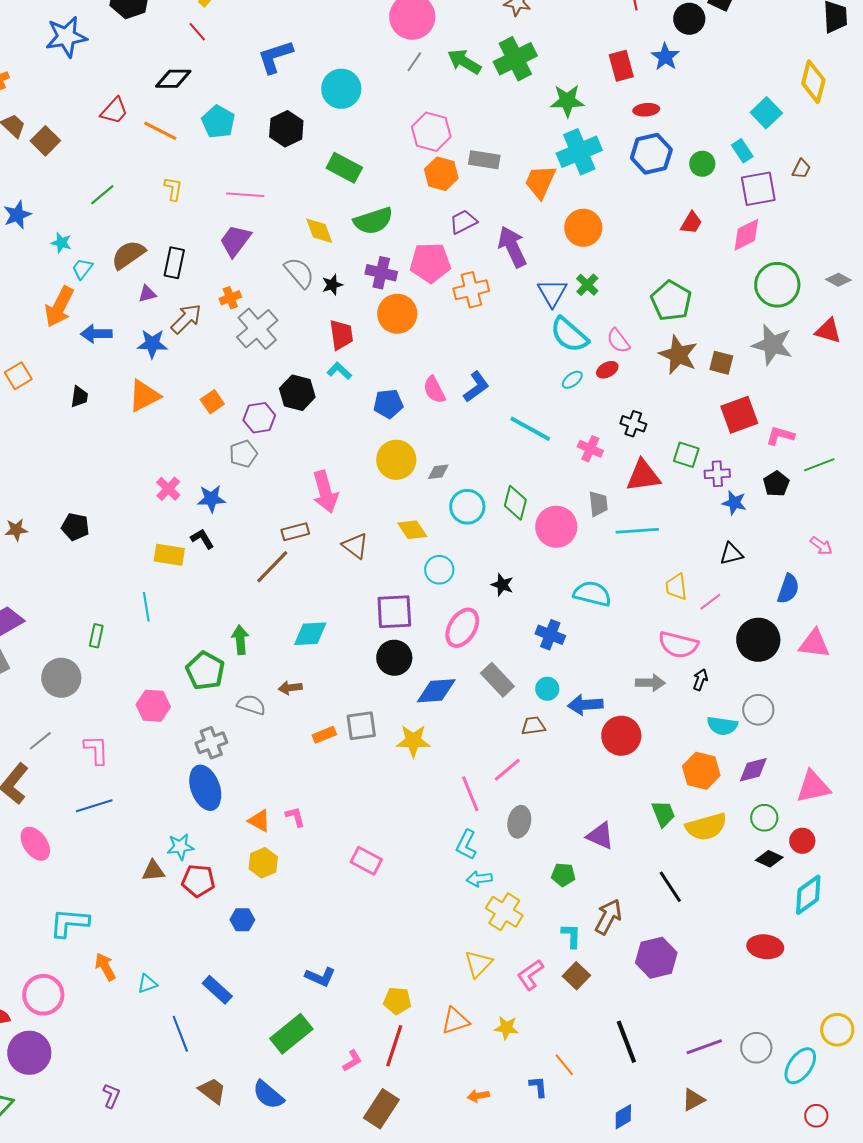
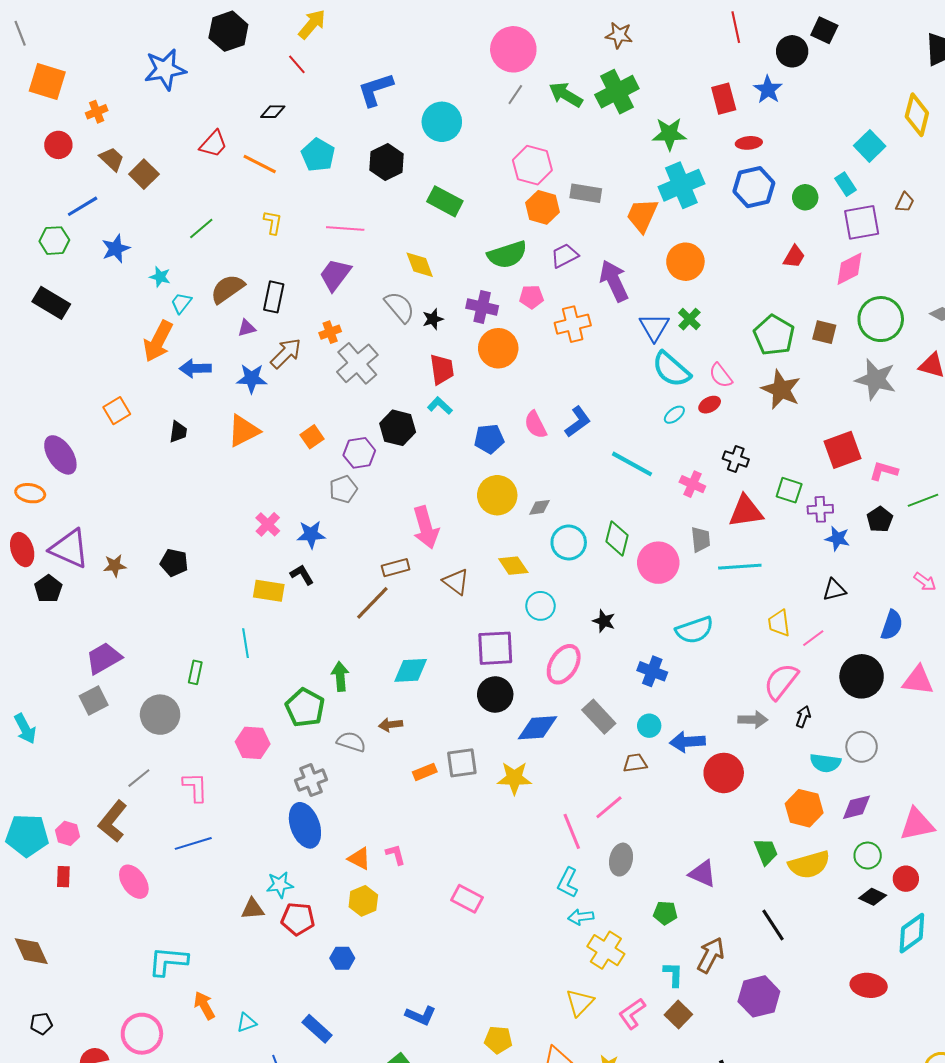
black diamond: (173, 79) -> (273, 112), size x0.7
green semicircle: (373, 221) -> (507, 255), moved
pink pentagon: (430, 263) -> (531, 297), size x0.6
brown square: (721, 363) -> (824, 332), moved
cyan semicircle: (592, 594) -> (694, 630), turned 147
pink semicircle: (678, 645) -> (781, 681), turned 114

